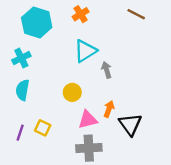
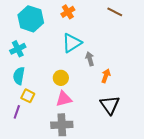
orange arrow: (109, 109) -> (106, 76), moved
pink triangle: (88, 120) -> (64, 99), moved
yellow square: (43, 128) -> (28, 96), moved
gray cross: (89, 148) -> (62, 125), moved

